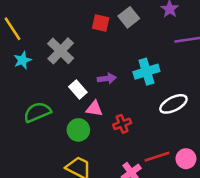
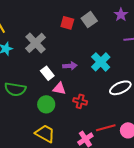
cyan cross: (146, 72) -> (101, 62), turned -30
green semicircle: (37, 112) -> (15, 89), turned -150
red cross: (122, 124) -> (80, 101), turned 32

